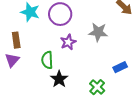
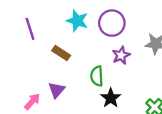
brown rectangle: (16, 40) -> (61, 53), turned -49
purple triangle: (12, 60) -> (56, 90), moved

